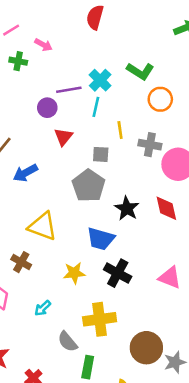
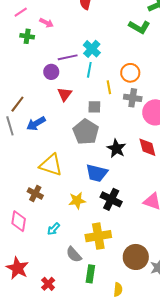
green L-shape: (140, 71) -> (139, 27), moved
orange circle: (160, 99) -> (130, 73), moved

